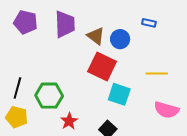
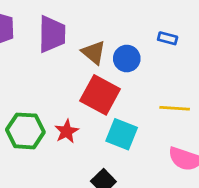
red star: (69, 121) -> (67, 131), moved

